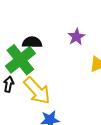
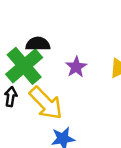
purple star: (76, 37) -> (76, 67), moved

